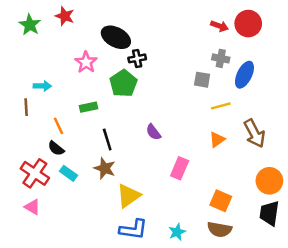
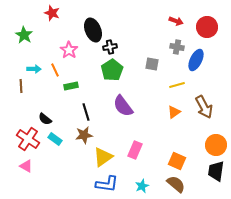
red circle: (248, 24) -> (207, 27), moved
green star: (30, 25) -> (24, 35), moved
black ellipse: (116, 37) -> (93, 30), turned 40
gray square: (202, 80) -> (152, 64), moved
green pentagon: (123, 83) -> (112, 70), moved
orange line: (59, 126) -> (55, 70), moved
purple semicircle: (153, 132) -> (123, 106), size x1.6
brown star: (105, 168) -> (84, 135), turned -30
pink rectangle: (180, 168) -> (135, 150), moved
brown semicircle: (220, 229) -> (176, 184), turned -150

